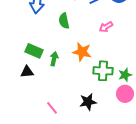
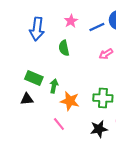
orange star: (82, 52) -> (70, 101), moved
black star: (88, 102) -> (99, 129), moved
pink line: (52, 108) -> (59, 124), moved

